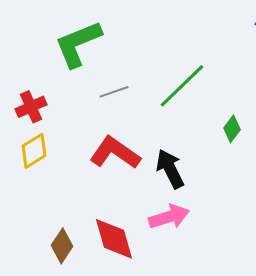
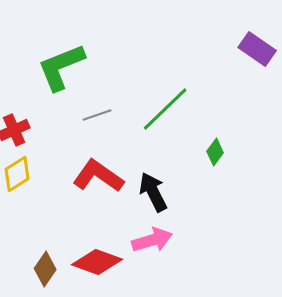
red diamond: (114, 239) -> (97, 262), turned -54

